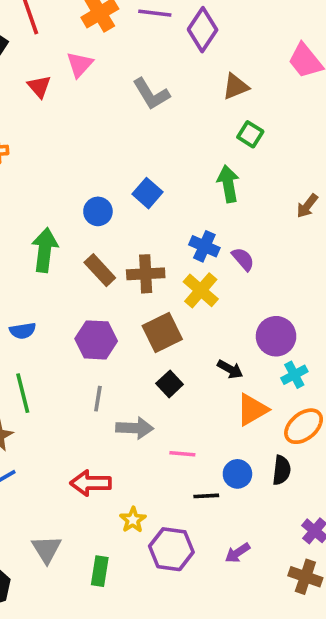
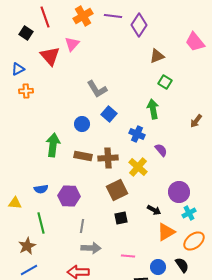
red triangle: (39, 87) -> (50, 56), size x1.5
gray L-shape: (151, 94) -> (97, 89), moved
blue cross: (204, 246) -> (137, 134), moved
brown rectangle: (100, 270) -> (83, 156), turned -36
purple hexagon: (96, 340) -> (69, 196), moved
black square: (170, 384) -> (121, 218), turned 32
gray arrow: (135, 428) -> (91, 248), moved
black semicircle: (282, 470) -> (182, 265), turned -42

